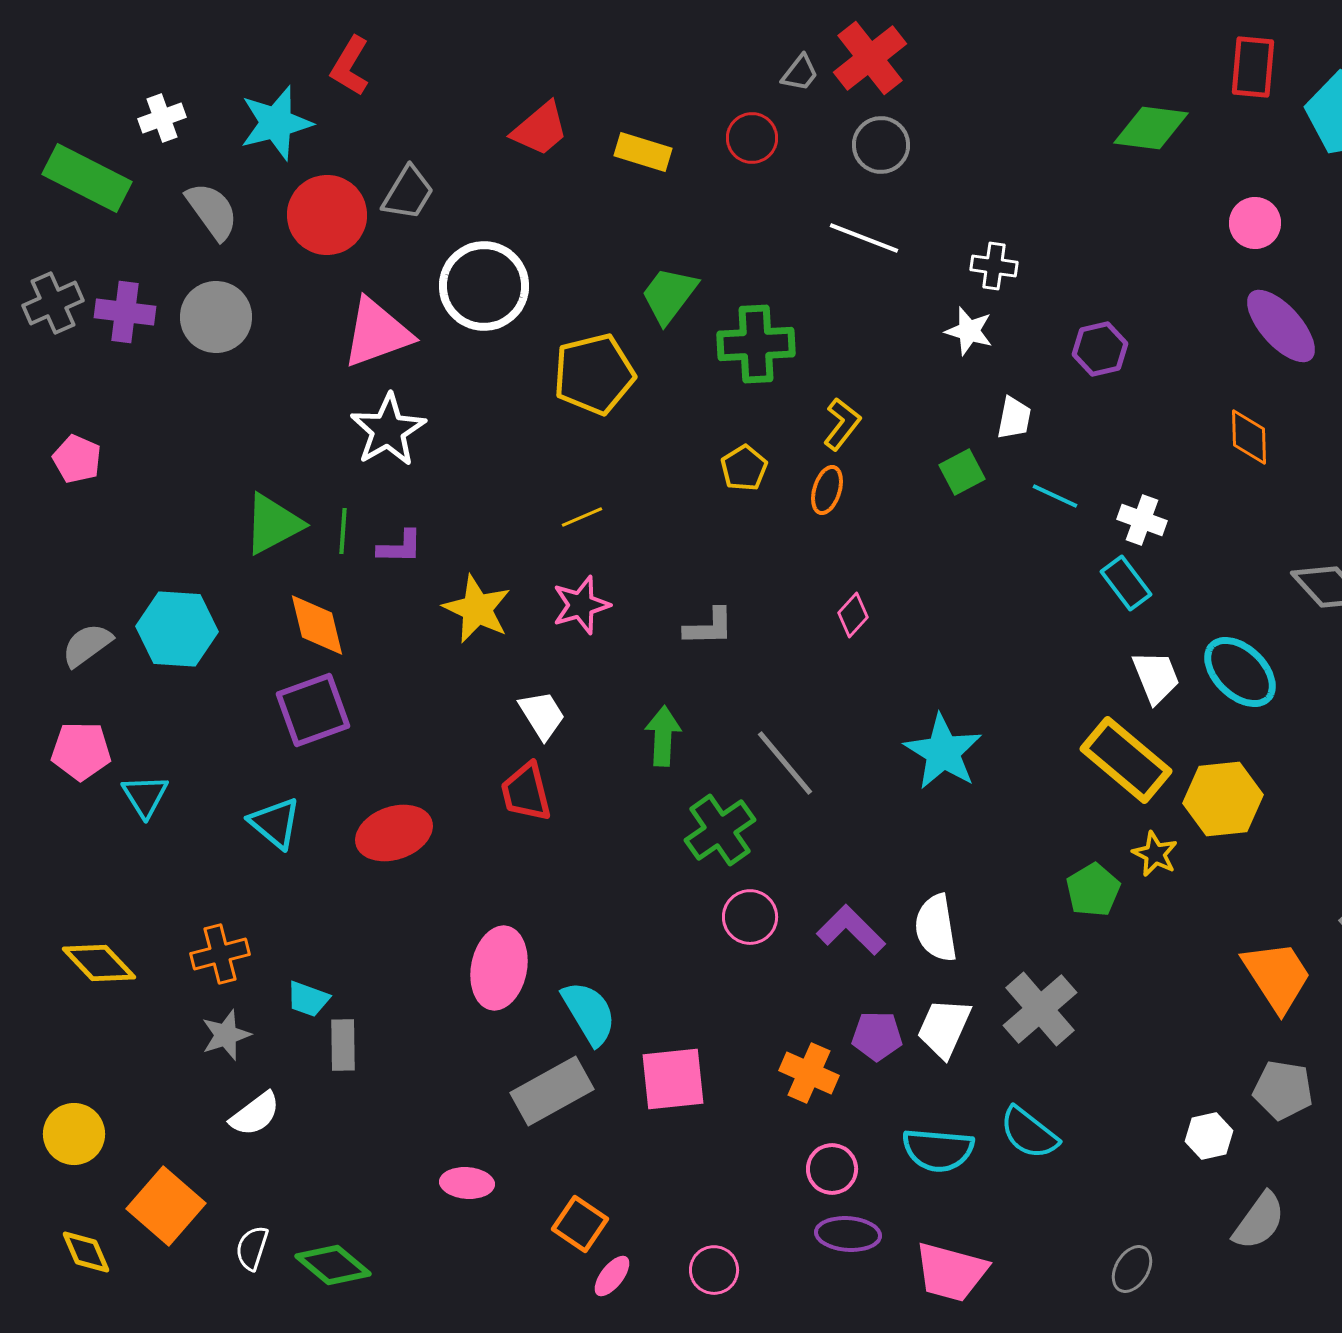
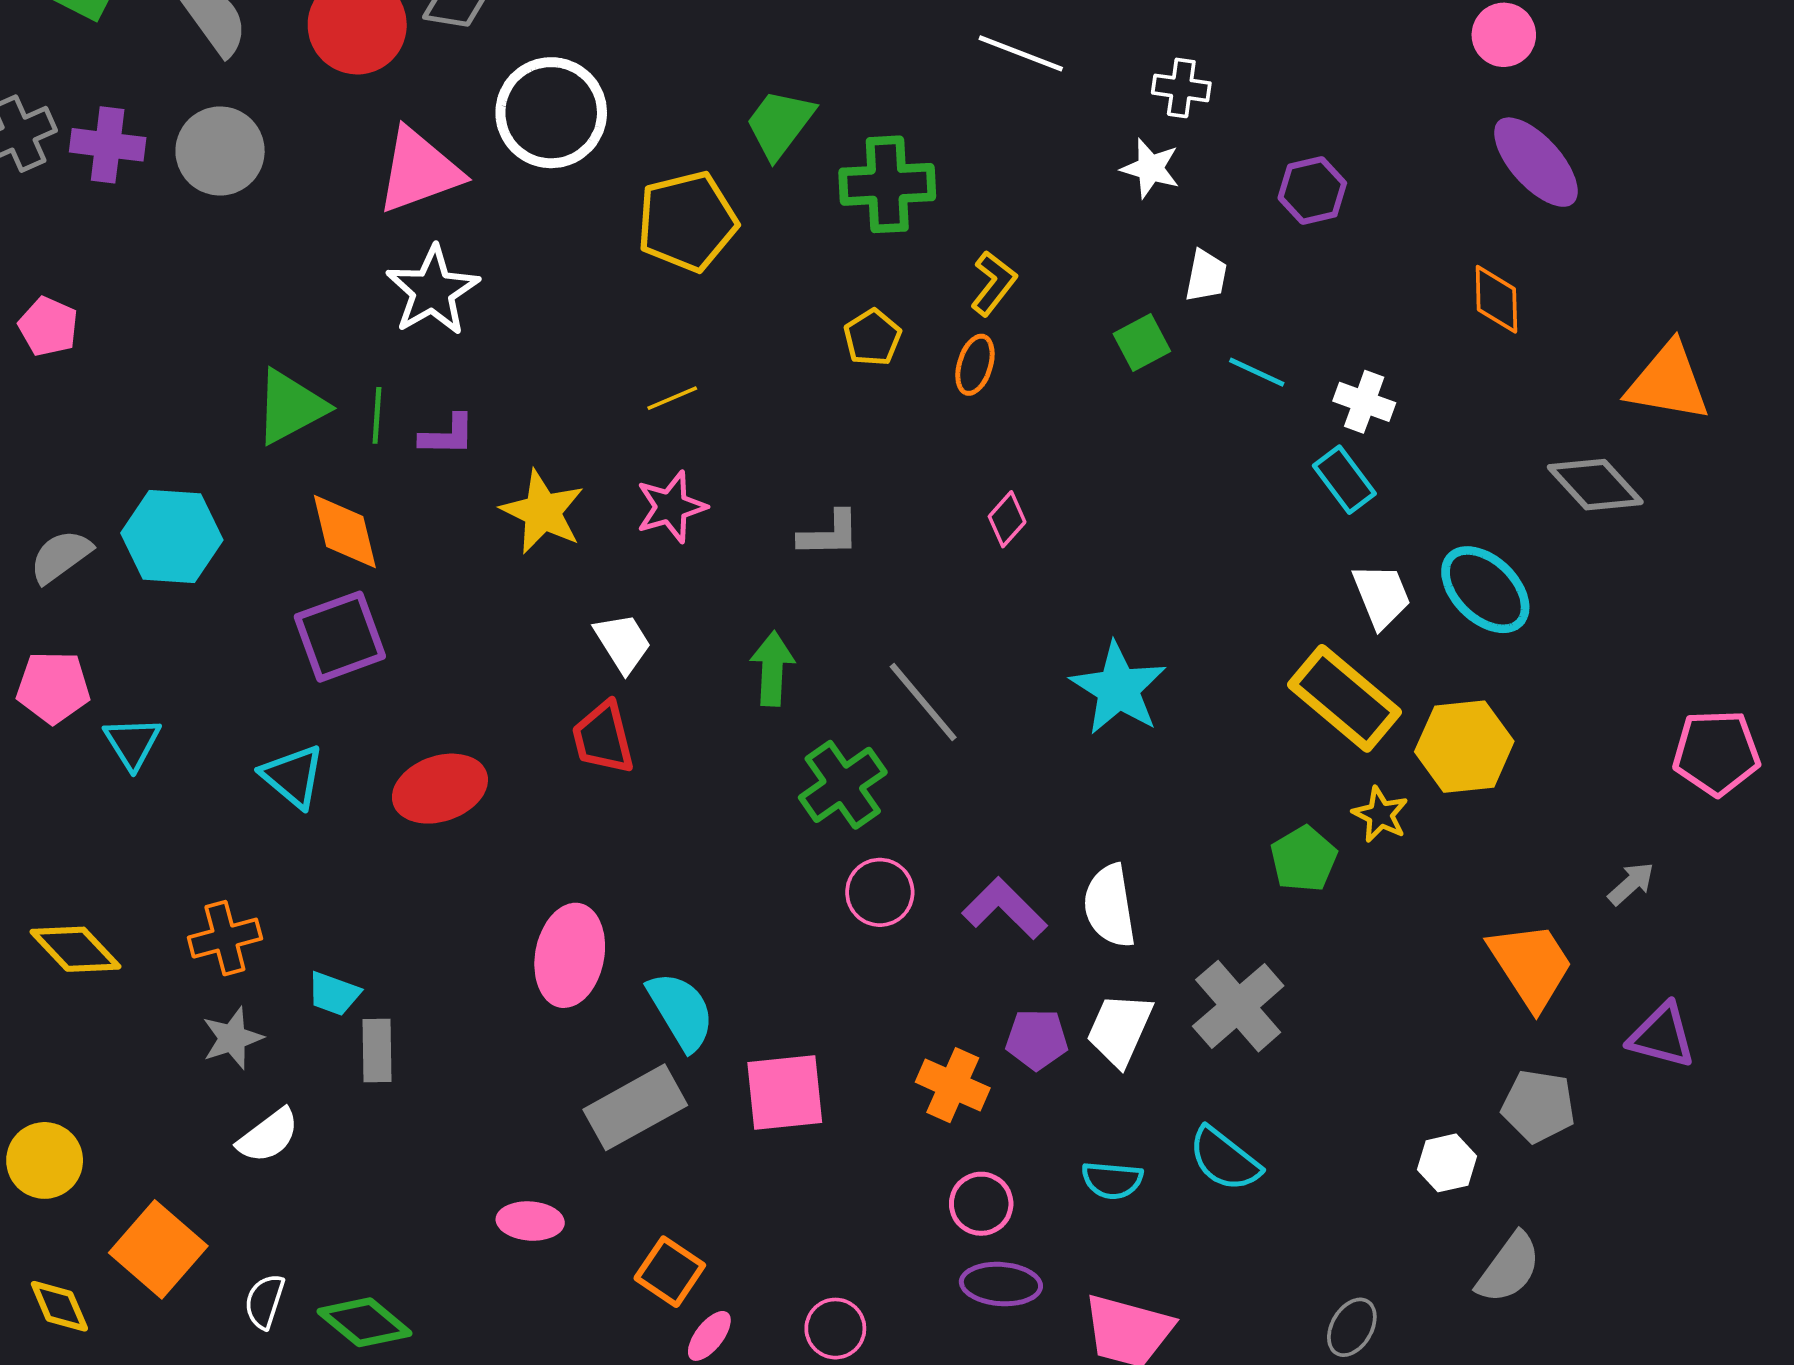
cyan semicircle: (938, 1150) -> (1112, 1180), size x0.7

